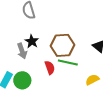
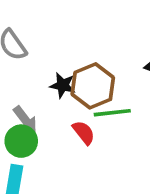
black star: (32, 41) -> (63, 85), moved
green circle: (22, 80) -> (21, 141), moved

